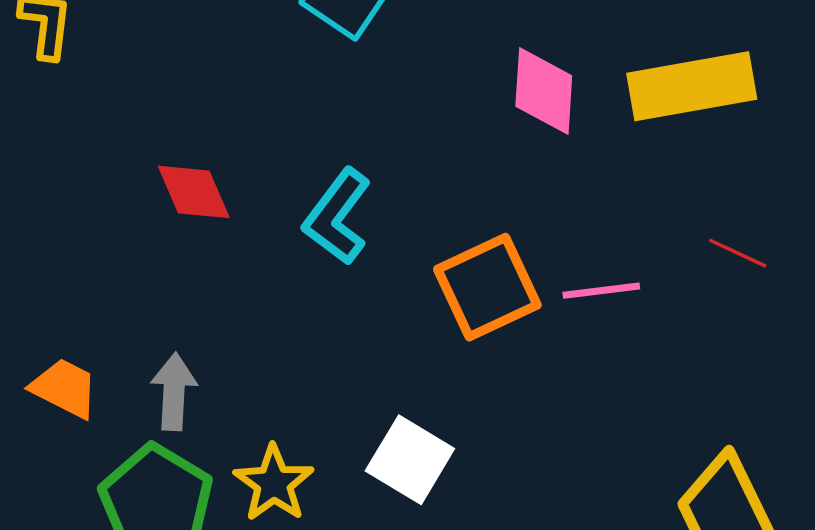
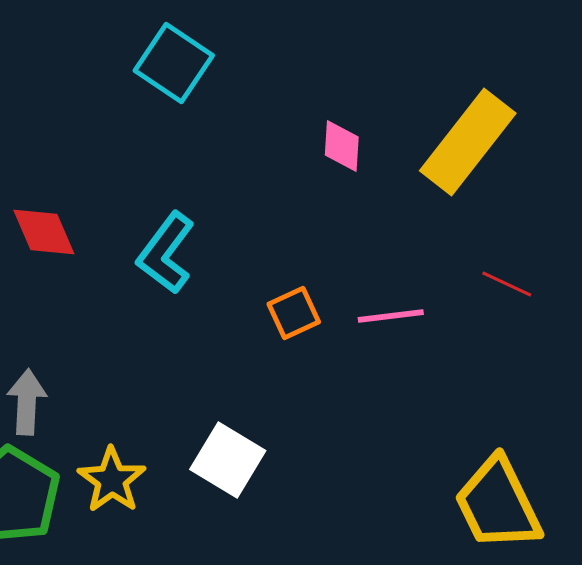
yellow rectangle: (692, 86) -> (468, 142), turned -42
pink diamond: (544, 91) -> (342, 146), size x0.7
orange square: (487, 287) -> (294, 313), size x0.6

